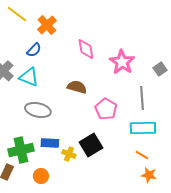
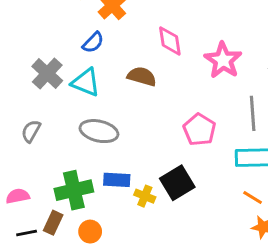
brown semicircle: (77, 87) -> (142, 76), moved
orange circle: (41, 176) -> (90, 232), moved

